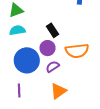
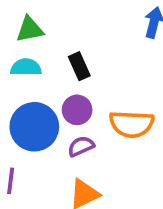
black rectangle: (53, 30) -> (79, 66), moved

